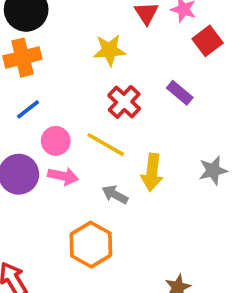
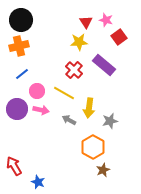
yellow star: (109, 50) -> (79, 42), moved
purple rectangle: (180, 93) -> (104, 65), size x1.6
gray star: (213, 170) -> (110, 121), moved
orange hexagon: (91, 245) -> (93, 147), moved

